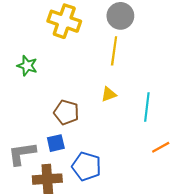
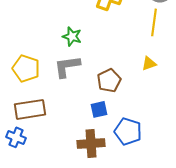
brown pentagon: (66, 112) -> (109, 80), turned 30
gray L-shape: (22, 154) -> (67, 66), moved

